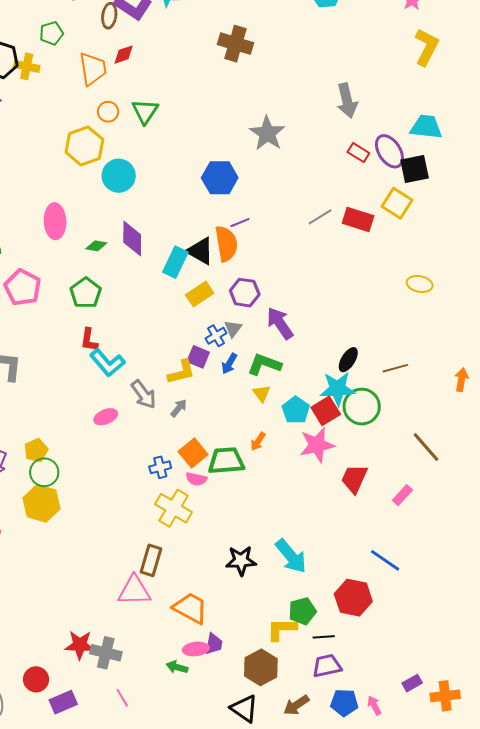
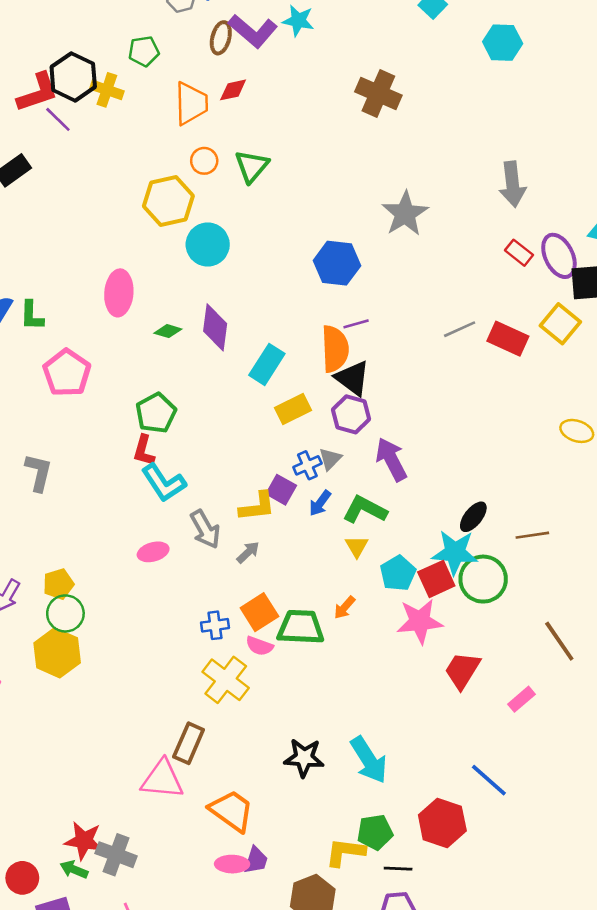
black triangle: (200, 251) -> (352, 378), moved
green pentagon: (86, 293) -> (156, 413), moved
green arrow: (177, 667) -> (74, 869), moved

